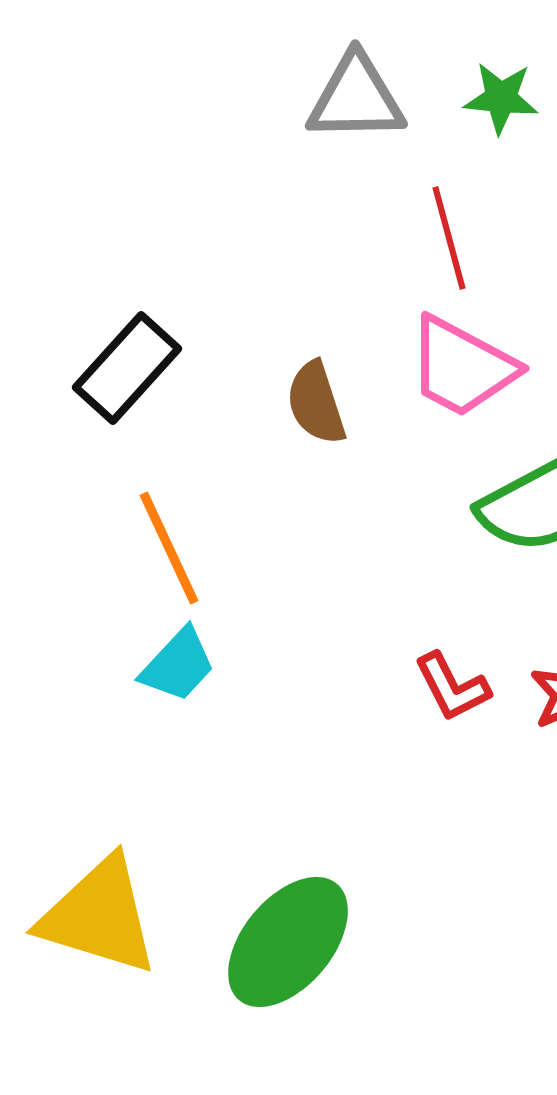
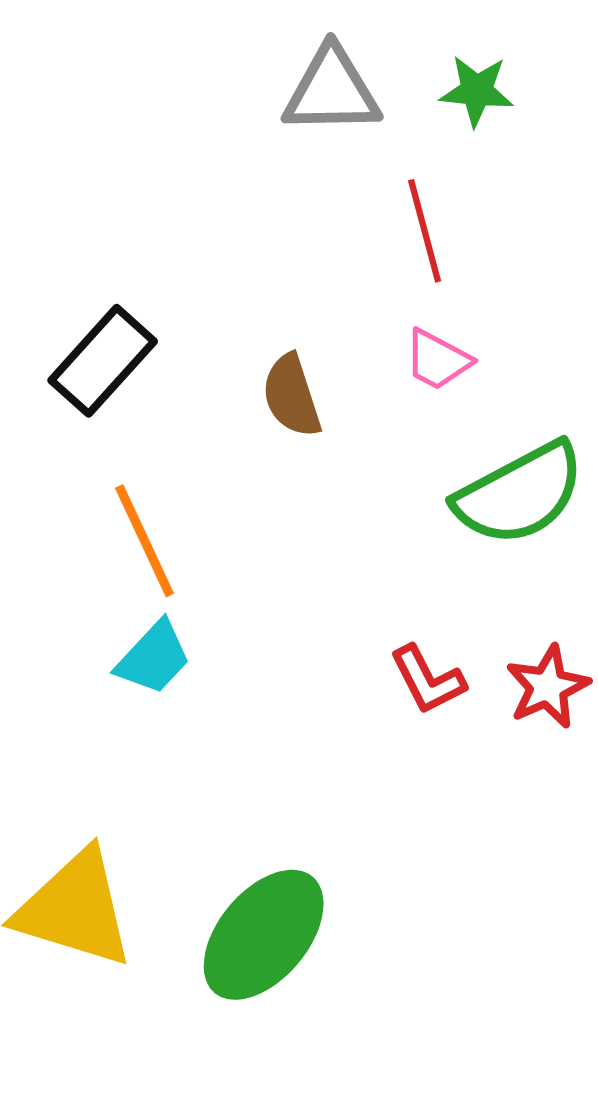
pink trapezoid: (462, 367) -> (438, 360), size x0.6

